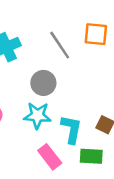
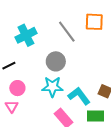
cyan L-shape: (71, 129) -> (79, 96), turned -45

